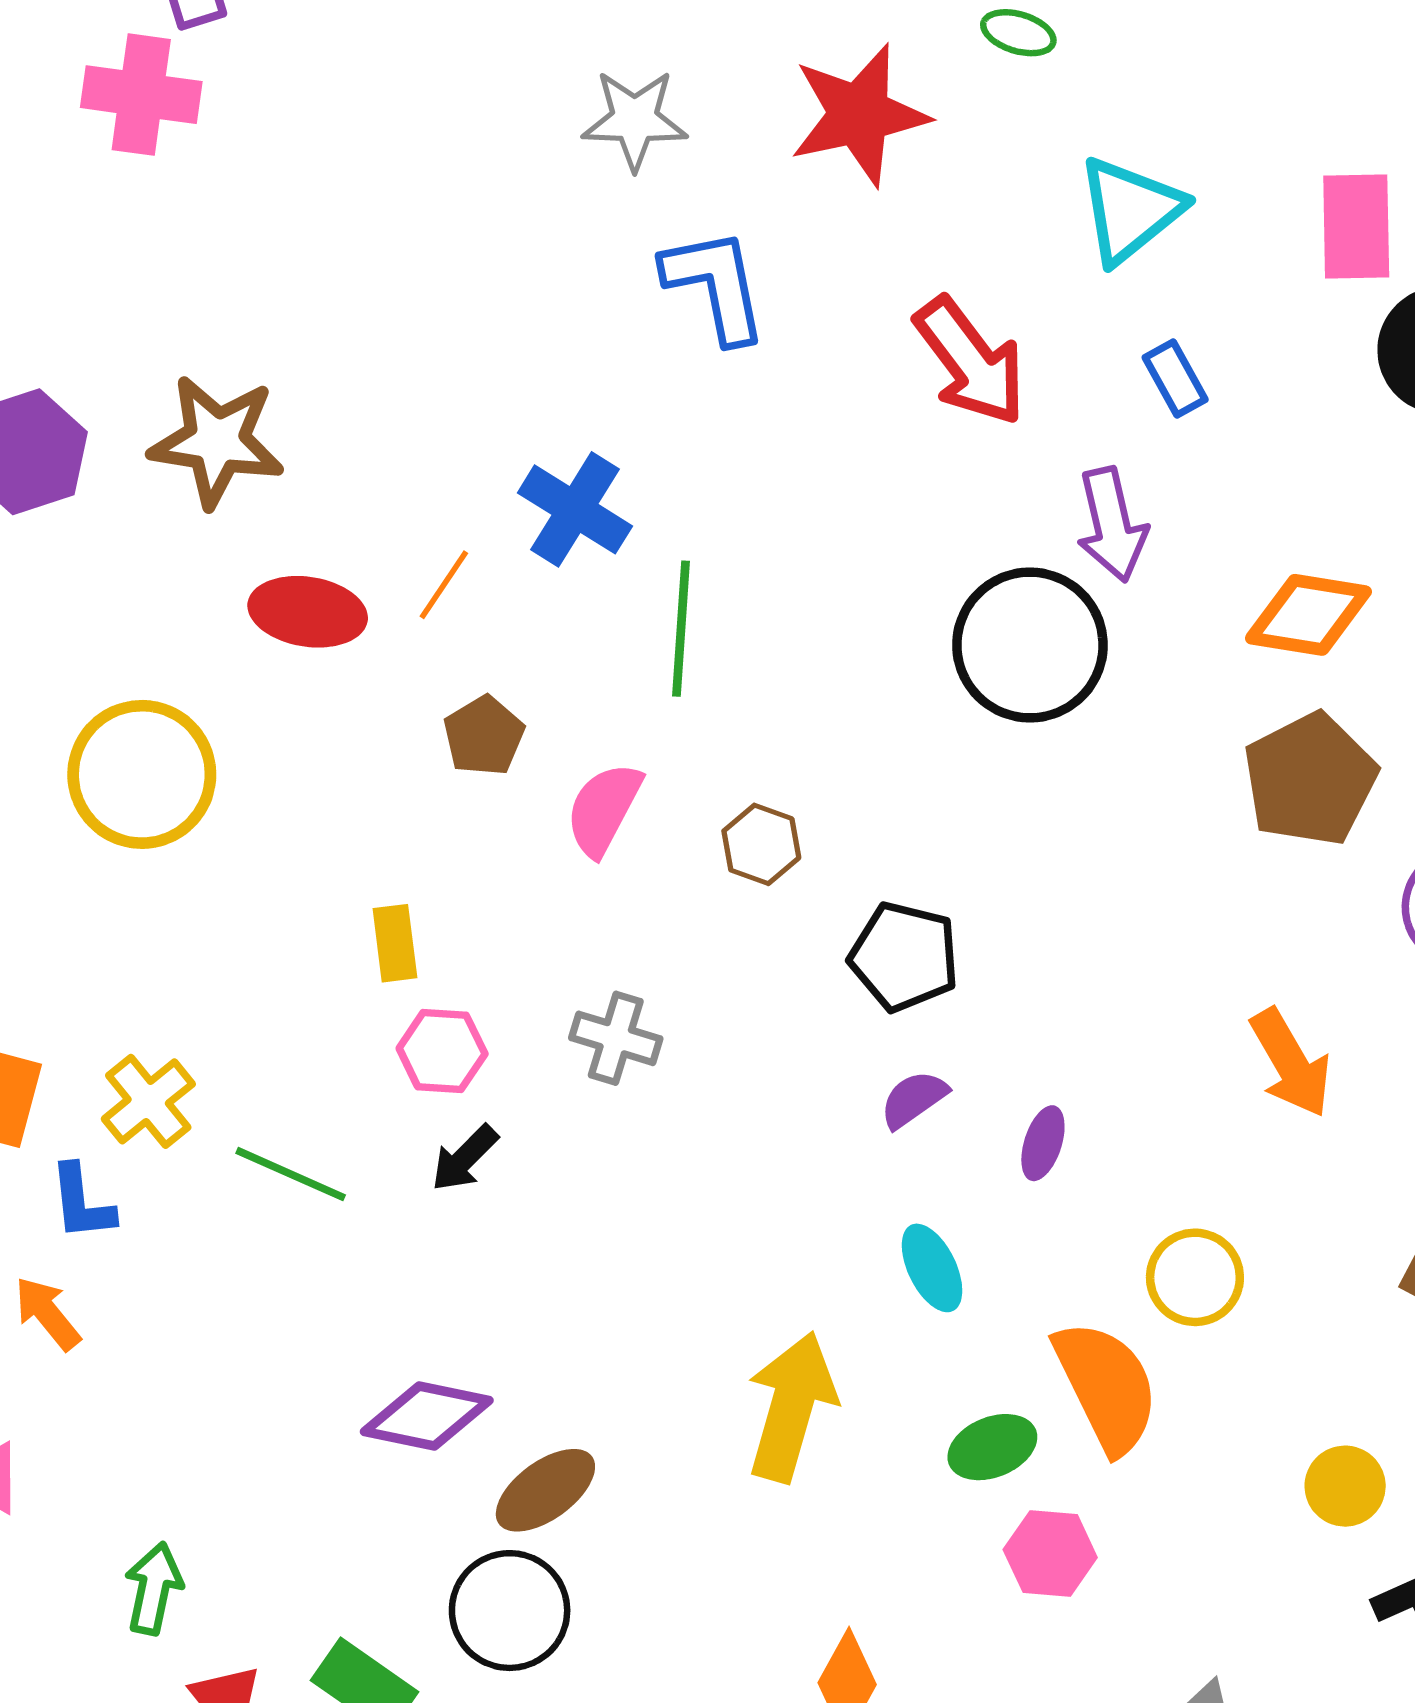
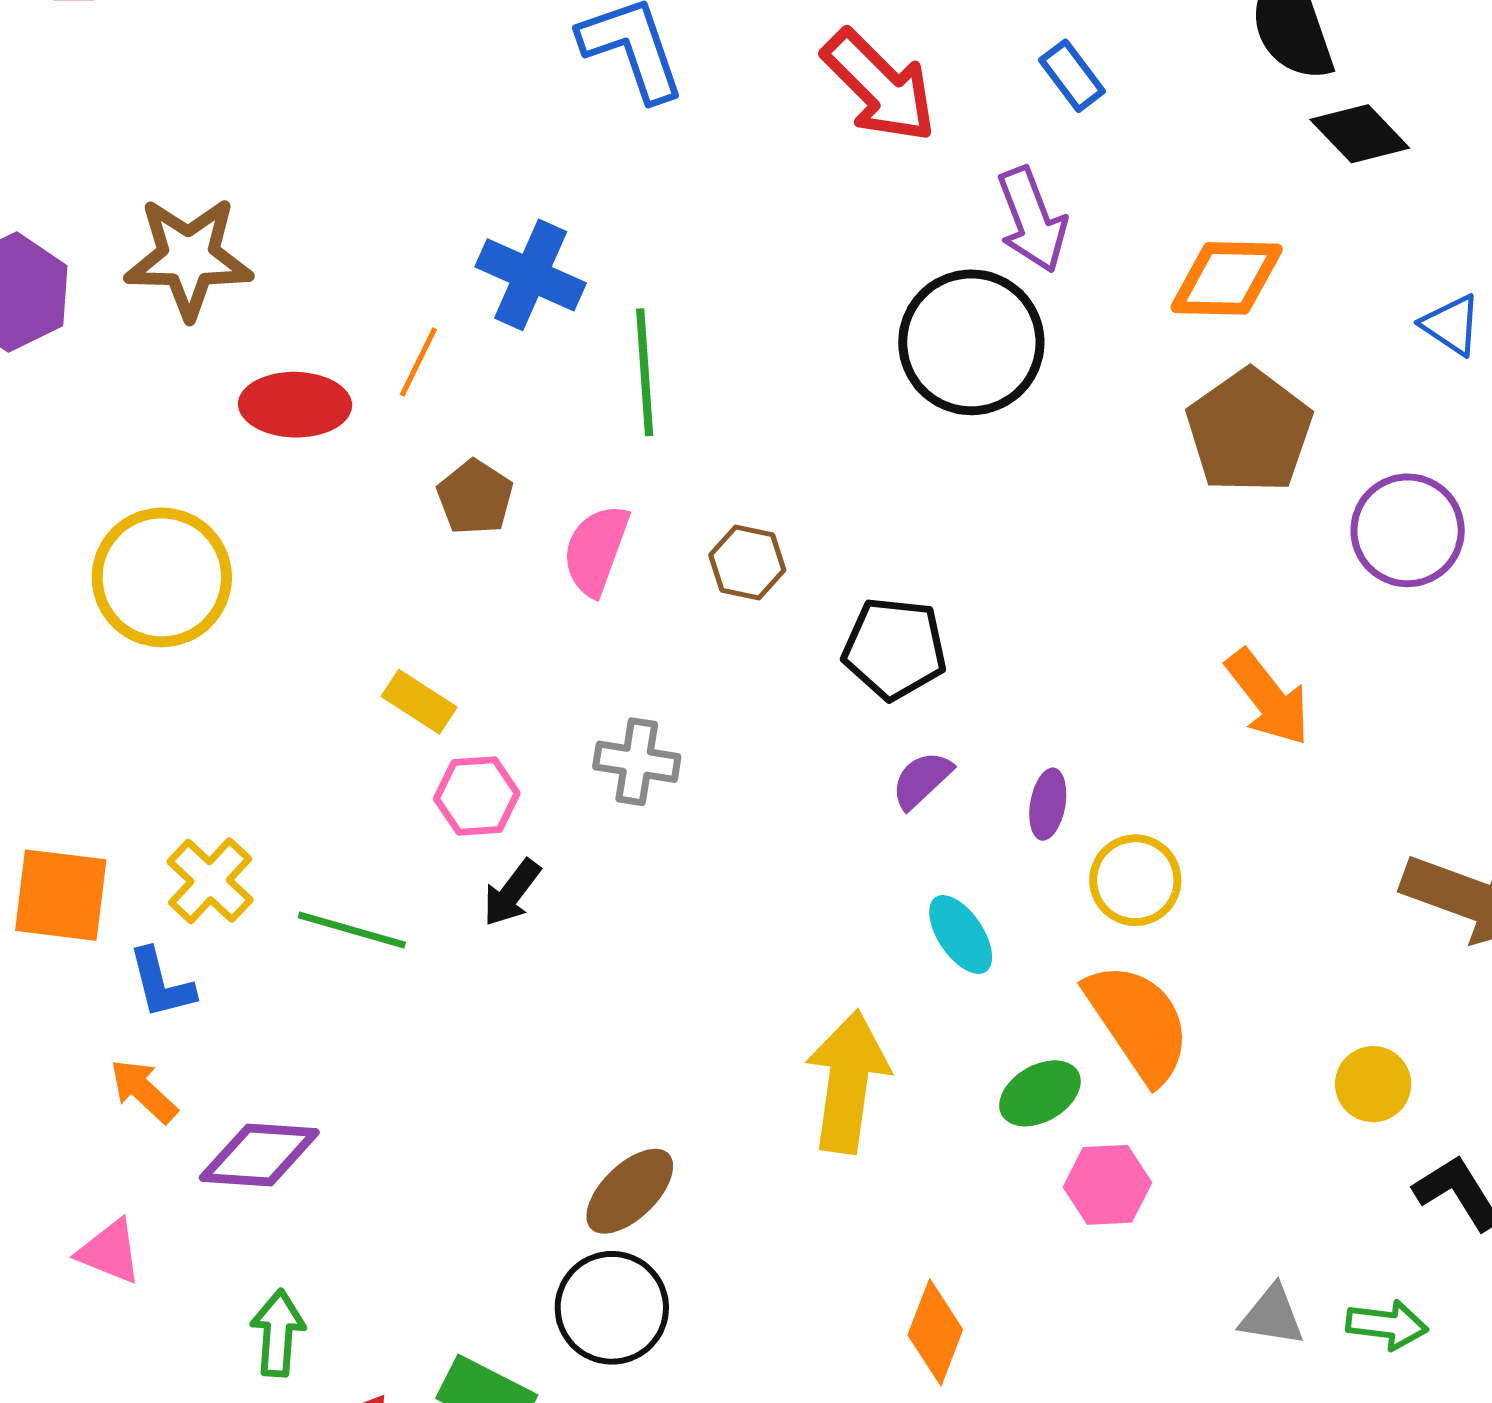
yellow rectangle: (395, 943) -> (419, 702), turned -42
yellow circle: (1195, 1277) -> (1135, 880), moved
purple diamond: (427, 1416) -> (259, 1155), moved

